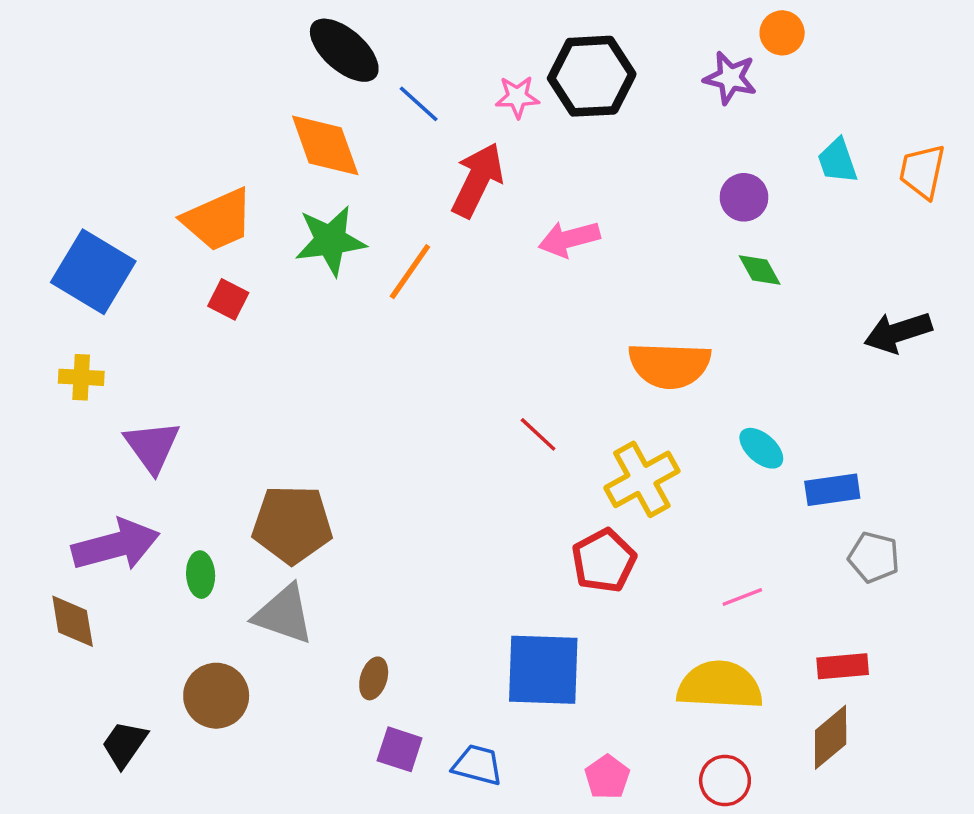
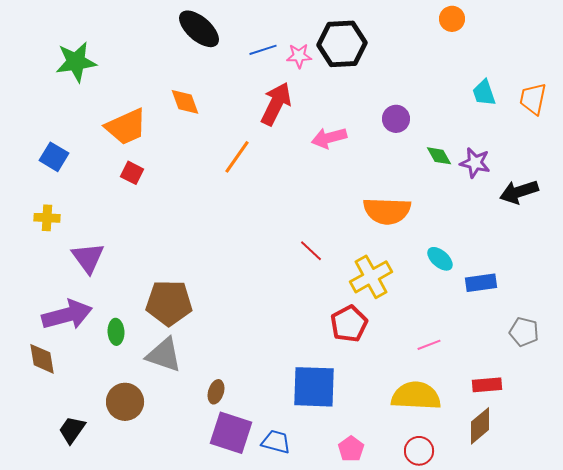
purple star: (730, 78) -> (475, 163), moved
blue line: (419, 104) -> (263, 50), moved, turned -60
orange diamond: (325, 145) -> (185, 102), moved, size x0.7
purple circle: (744, 197) -> (396, 119), moved
green star: (330, 241) -> (76, 62), moved
blue square: (93, 272) -> (54, 157), size x0.6
gray pentagon: (874, 557) -> (524, 332), moved
purple square: (400, 749) -> (231, 433), size x1.6

